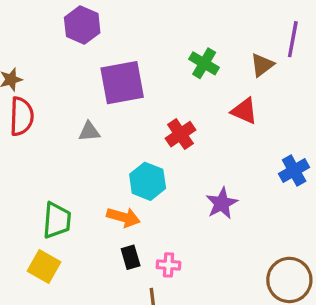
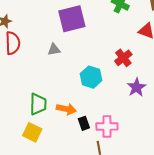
red cross: (180, 134) -> (123, 58), moved
orange arrow: (123, 217) -> (66, 109), moved
pink cross: (169, 265) -> (107, 126), size x1.5

